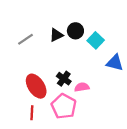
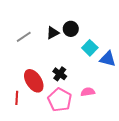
cyan square: (96, 40) -> (90, 48), moved
pink semicircle: (82, 87) -> (88, 92), moved
red line: (32, 113) -> (17, 98), moved

